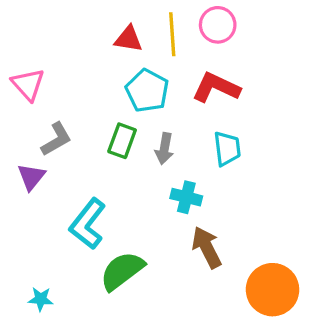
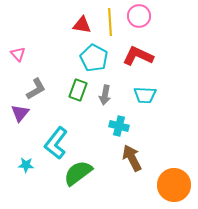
pink triangle: (28, 84) -> (18, 54), size x0.7
cyan trapezoid: (227, 149) -> (145, 95), turned 100
cyan star: (41, 299) -> (26, 165), moved

